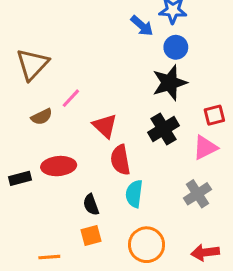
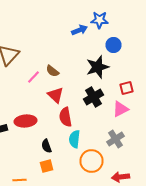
blue arrow: (142, 26) -> (80, 30), turned -63
blue circle: (176, 47) -> (114, 45), moved
brown semicircle: (42, 117) -> (52, 71), moved, turned 64
orange circle: (147, 245) -> (92, 161), moved

